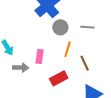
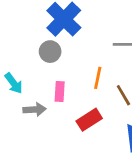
gray circle: (60, 27) -> (50, 52), moved

